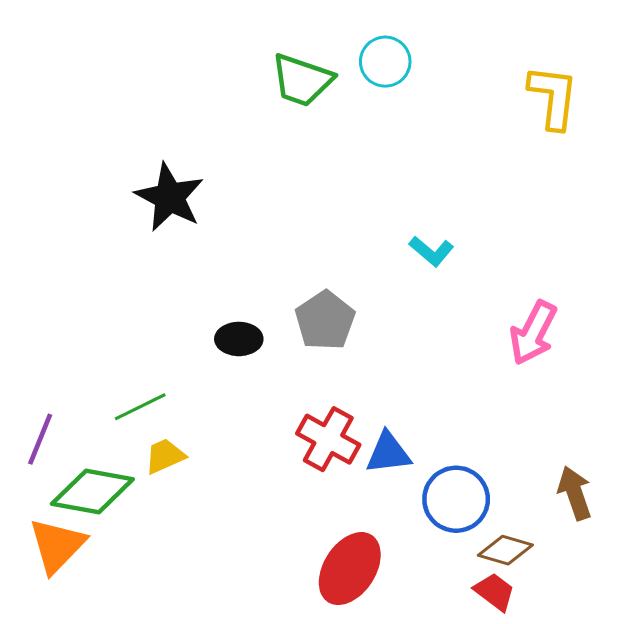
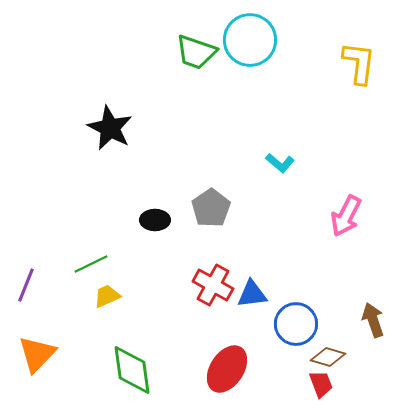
cyan circle: (385, 62) -> (250, 40), size x1.6
green diamond: (92, 492) -> (132, 370), moved, turned 72
red trapezoid: (495, 592) -> (321, 384), turned 32

